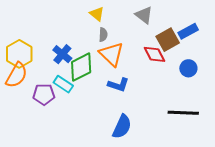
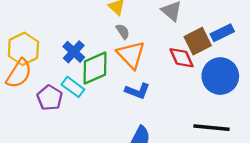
gray semicircle: (103, 35) -> (123, 31), turned -40
blue circle: (188, 68) -> (220, 76), size x1.8
purple pentagon: (44, 94) -> (50, 98), turned 30

